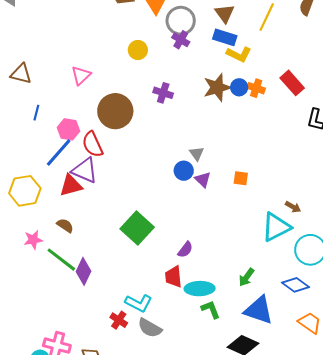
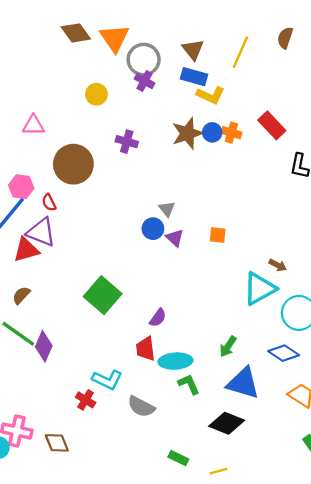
pink triangle: (81, 75) -> (33, 125), turned 45
red semicircle: (93, 144) -> (49, 202), size x0.6
brown semicircle: (65, 226) -> (21, 295), turned -78
gray semicircle: (150, 328) -> (141, 407), moved

